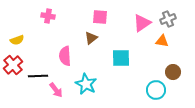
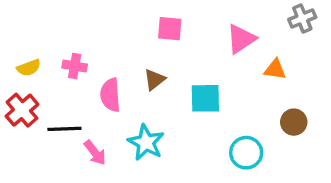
pink cross: (48, 16) -> (75, 66), moved
gray cross: (168, 19) -> (302, 18), moved
brown triangle: (91, 38) -> (154, 80), moved
cyan circle: (156, 90) -> (246, 153), moved

